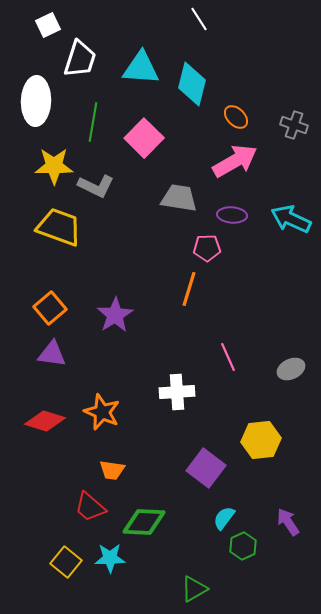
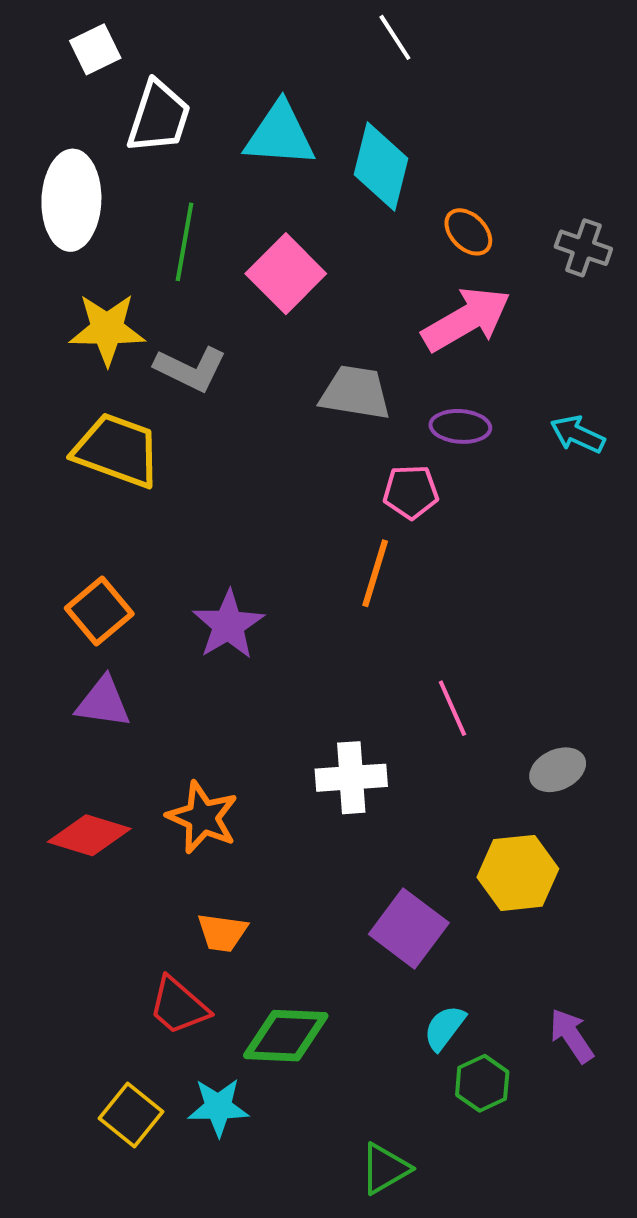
cyan arrow: (291, 219) -> (577, 434), size x0.7
gray ellipse: (291, 369) -> (558, 770), moved

